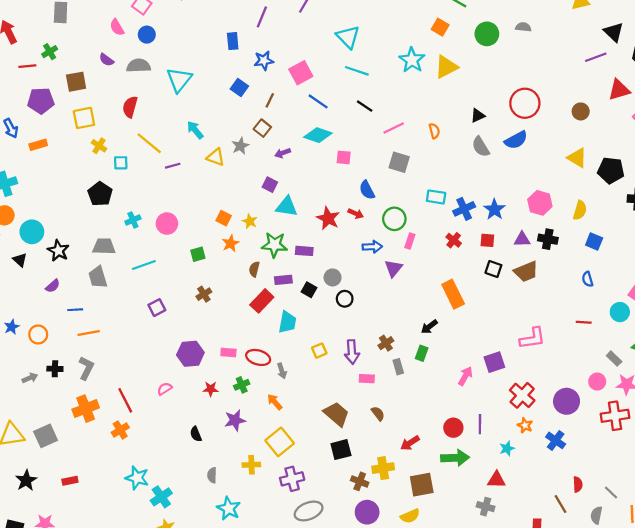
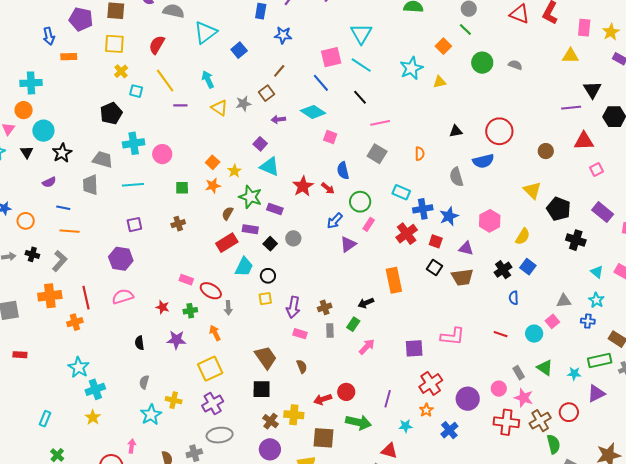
yellow triangle: (446, 67) -> (440, 82), size x0.6
pink square: (301, 73) -> (331, 57), moved
blue square: (239, 88) -> (239, 50), moved
orange semicircle: (434, 131) -> (420, 154), moved
gray semicircle: (481, 147) -> (456, 177), moved
cyan cross: (133, 220) -> (134, 143), size x1.5
black cross: (548, 239) -> (503, 270), moved, turned 30
red cross: (454, 240) -> (407, 234), size x1.5
blue arrow: (372, 247) -> (335, 221), turned 120
black circle: (345, 299) -> (268, 276), moved
purple hexagon: (190, 354) -> (121, 259), moved
pink arrow: (465, 376) -> (367, 347), moved
pink semicircle: (165, 389) -> (123, 297), size x1.5
red circle: (453, 428) -> (346, 392), moved
yellow cross: (251, 465) -> (174, 400), moved
purple cross: (292, 479) -> (213, 403), turned -30

